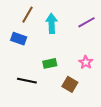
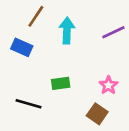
brown square: (70, 84) -> (97, 114), moved

